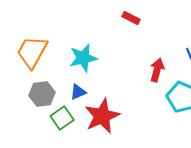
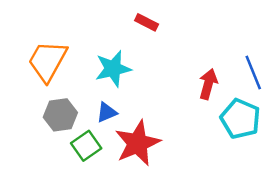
red rectangle: (131, 18) -> (147, 22), moved

